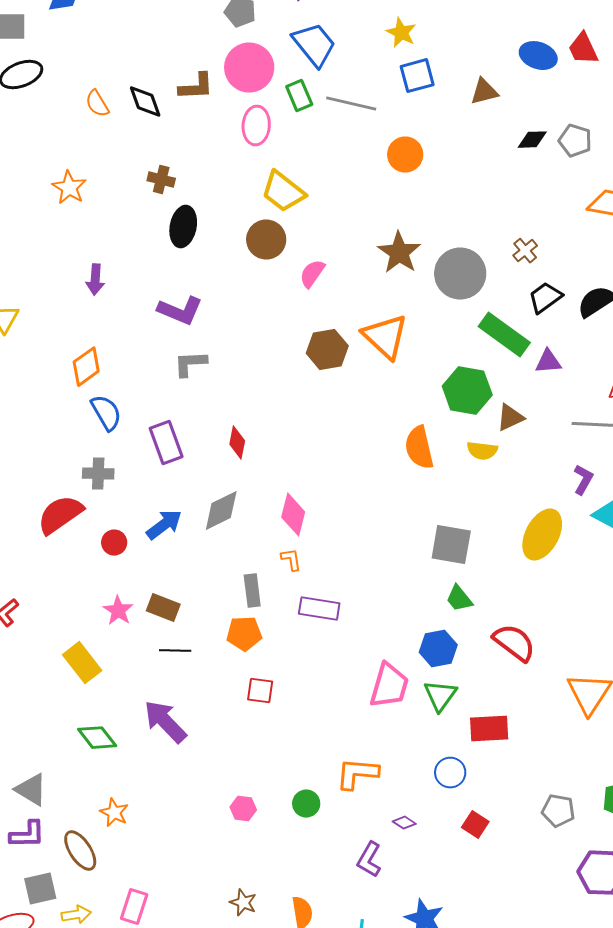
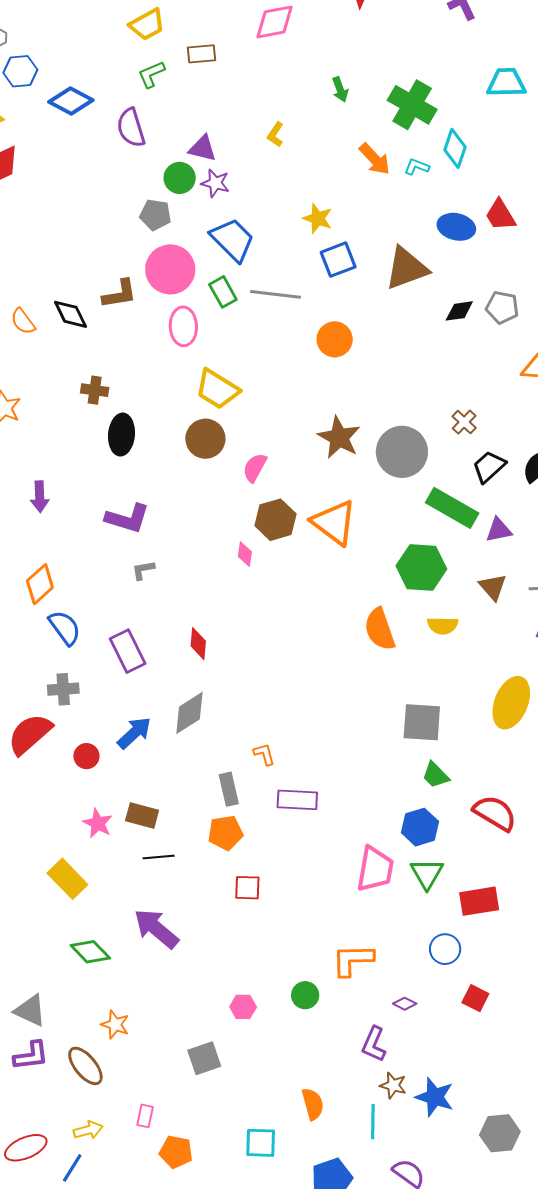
brown triangle: (484, 92) -> (406, 268), size x1.6
brown hexagon: (327, 350) -> (275, 520), moved
gray L-shape: (190, 364) -> (143, 570), size x0.7
brown triangle: (510, 418) -> (493, 587), moved, turned -40
pink diamond: (293, 515) -> (245, 554), moved, size x0.6
gray square: (40, 889) -> (204, 1058), moved
brown star: (243, 903) -> (393, 1085), moved
pink rectangle: (134, 907) -> (145, 1116), size x0.7

